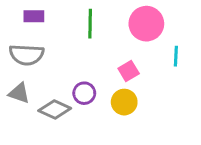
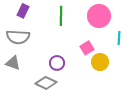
purple rectangle: (34, 16) -> (23, 11), turned -64
yellow circle: (124, 102) -> (100, 62), moved
gray diamond: (55, 109) -> (46, 83), moved

